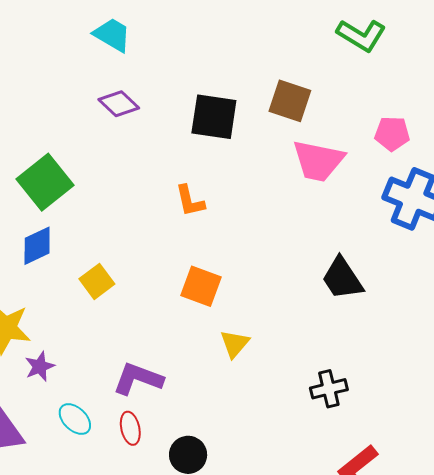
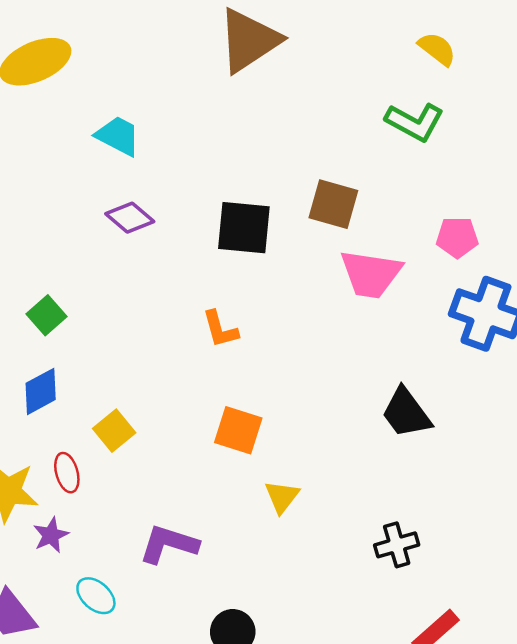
green square: (45, 182) -> (47, 315), size x0.6
red ellipse: (130, 428) -> (67, 473), moved

